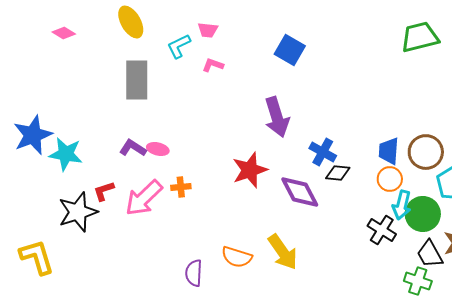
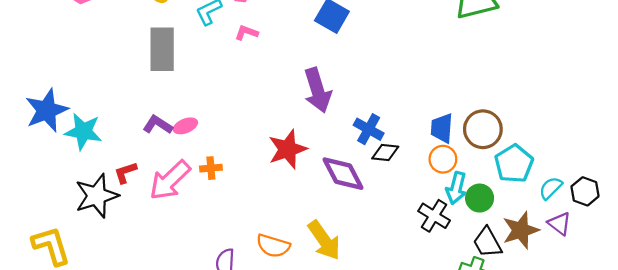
pink ellipse: (158, 149) -> (185, 126), turned -35
green circle: (423, 214) -> (480, 198), size x0.7

